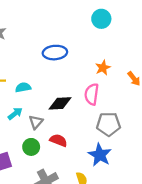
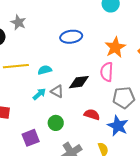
orange star: (103, 68) -> (115, 47), size x1.5
gray triangle: (36, 122) -> (57, 91), moved, turned -40
red semicircle: (58, 140) -> (92, 114), moved

